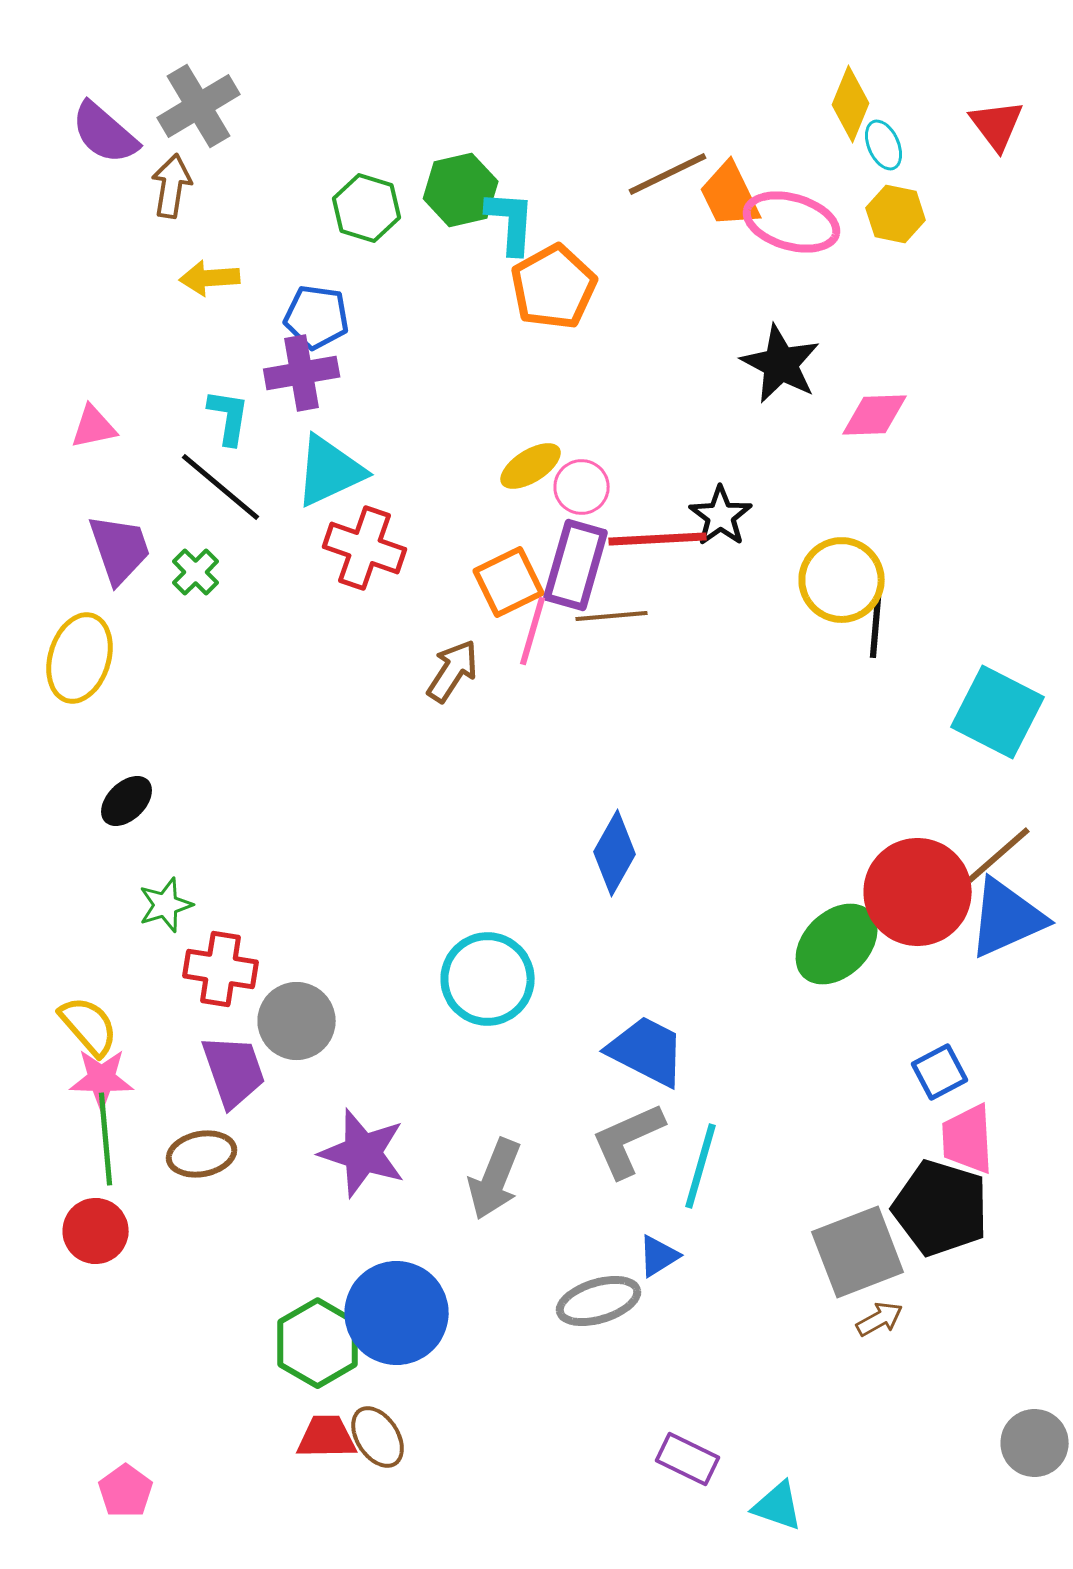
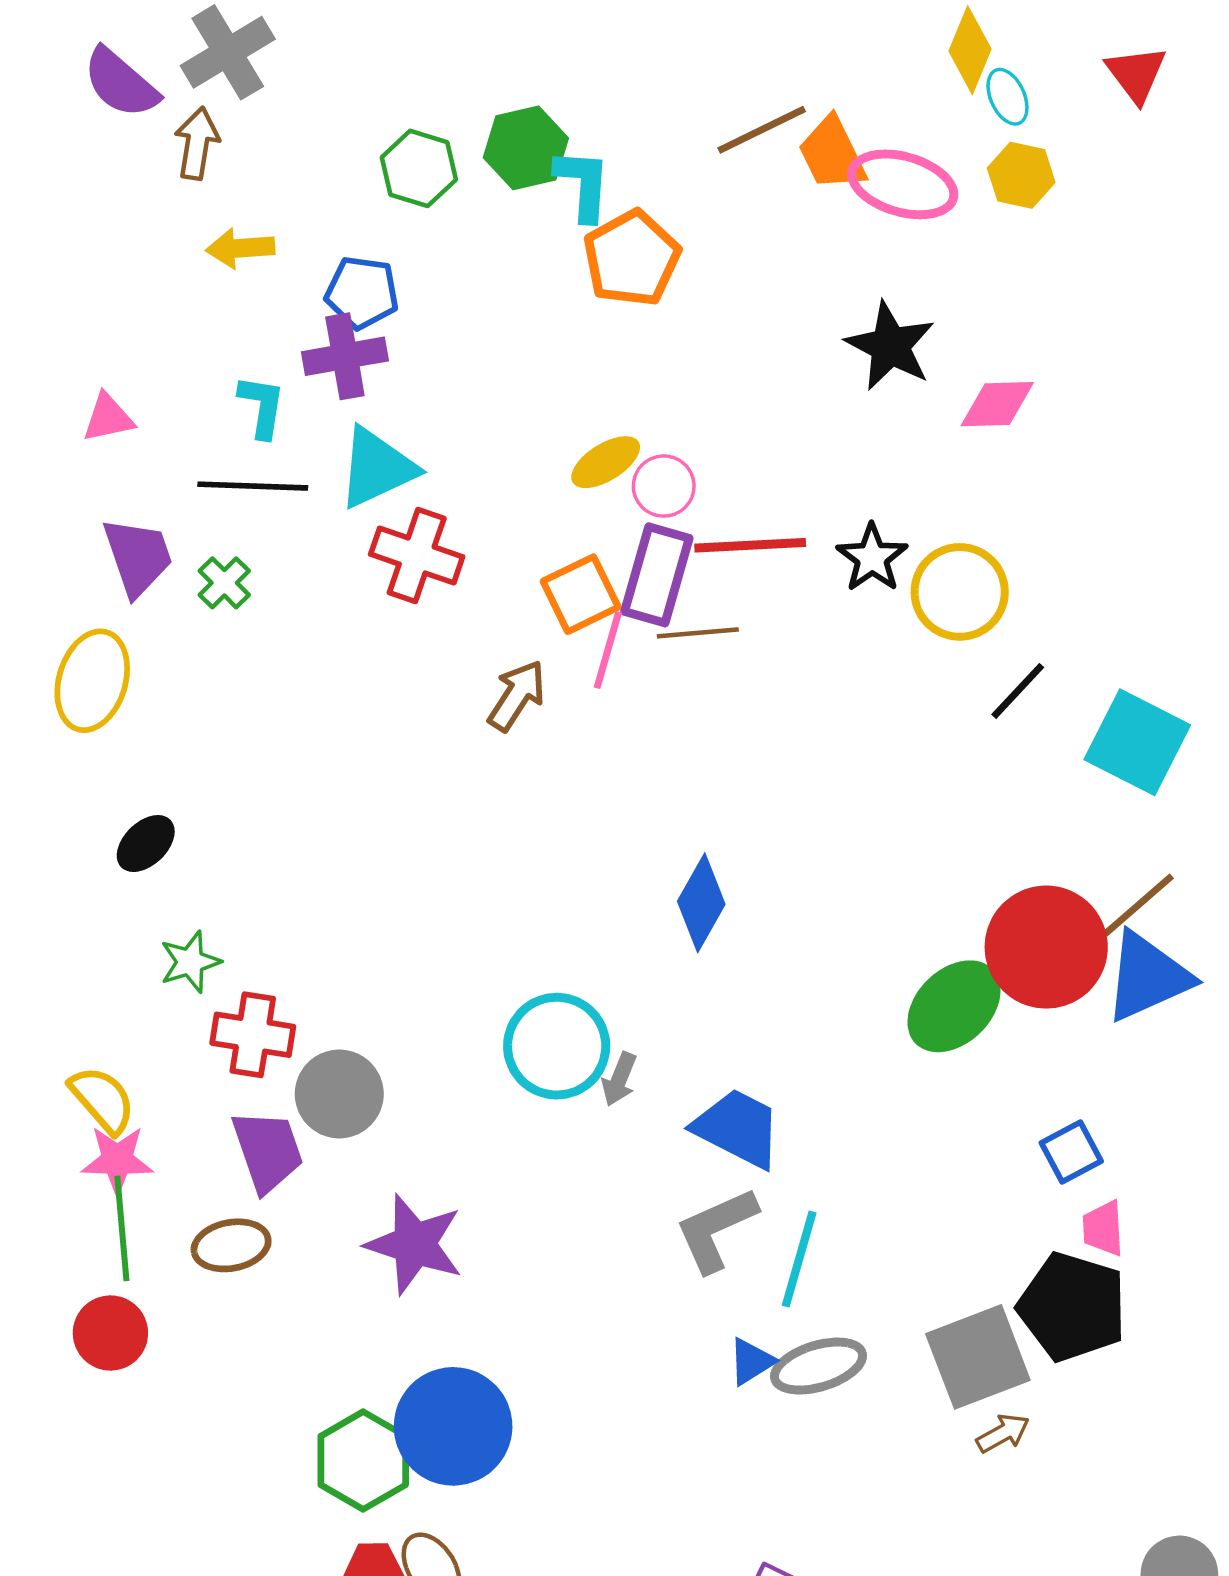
black line: (221, 487) -> (253, 486), turned -38
black star: (721, 516) -> (872, 558), moved
black line: (876, 627) -> (1018, 691), moved, turned 38
pink trapezoid: (968, 1139) -> (1103, 1228), size x0.7
gray arrow: (495, 1179) -> (619, 1079), moved, size x0.6
gray ellipse: (599, 1301) -> (819, 1366), moved

